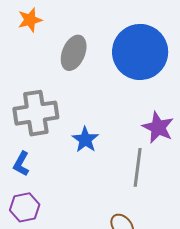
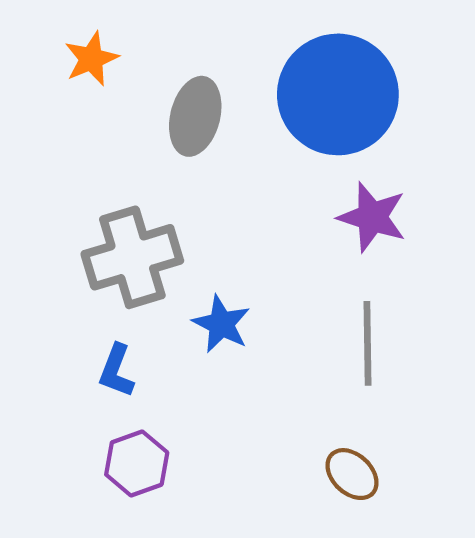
purple star: (158, 127) -> (372, 217), moved
blue star: (85, 140) -> (221, 324), moved

